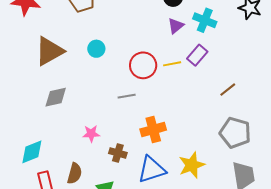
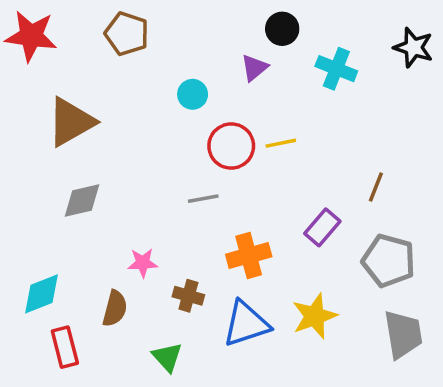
purple triangle: (176, 26) -> (254, 68), moved
cyan circle: (96, 49) -> (193, 94), moved
purple rectangle: (197, 55) -> (322, 227), moved
brown line: (228, 90) -> (376, 187), turned -30
brown semicircle: (75, 173) -> (115, 309), moved

